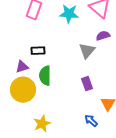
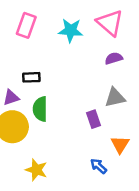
gray triangle: (87, 51) -> (115, 98), moved, turned 36
yellow star: (42, 124) -> (36, 170), turned -30

